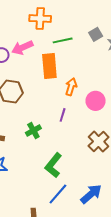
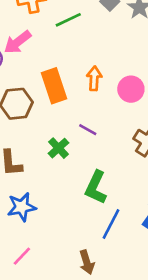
orange rectangle: (49, 66) -> (54, 86), moved
purple line: (63, 115) -> (88, 130), moved, turned -64

